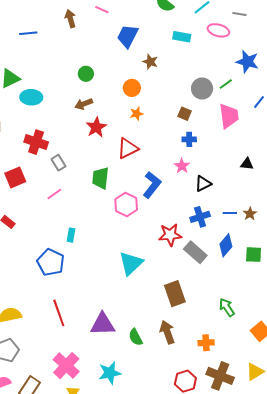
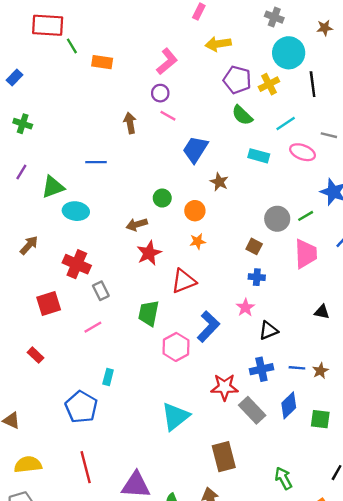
blue line: (28, 33) -> (96, 162), moved
green circle: (86, 74) -> (162, 198), moved

